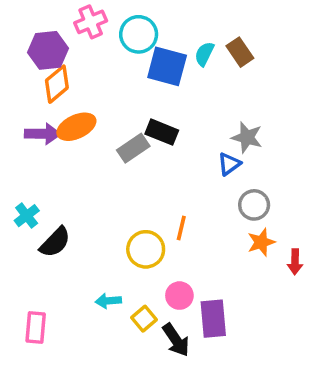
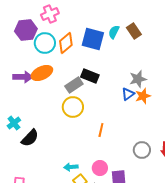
cyan circle: (139, 34) -> (45, 43), moved
orange diamond: (57, 84) -> (66, 43), moved
gray star: (247, 137) -> (138, 79), turned -30
gray circle: (254, 205) -> (142, 150), moved
orange star: (261, 242) -> (143, 96), moved
yellow circle: (146, 249) -> (73, 107), moved
cyan arrow: (108, 301) -> (71, 167), moved

